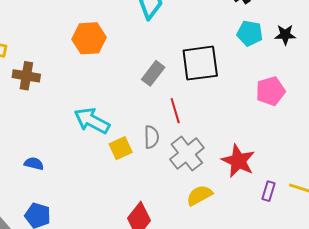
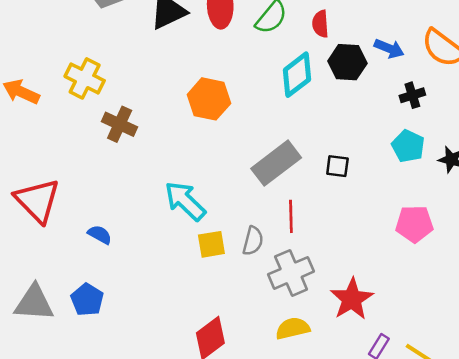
black square: (200, 63) -> (337, 166), size x0.5
gray rectangle: (153, 73) -> (276, 163), size x1.5

